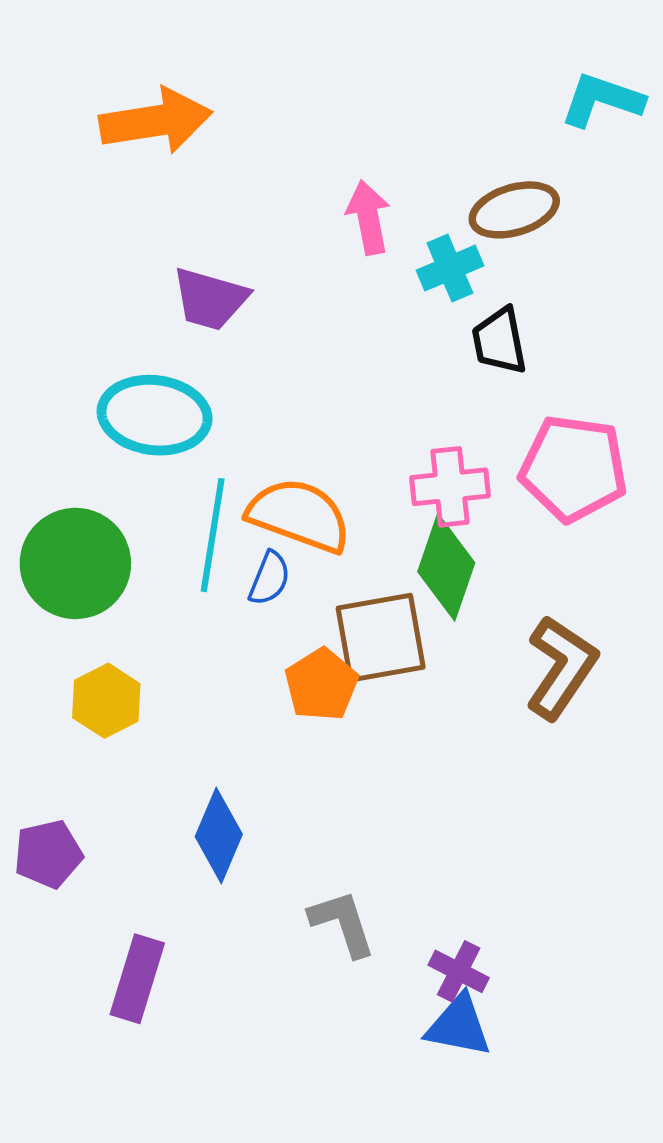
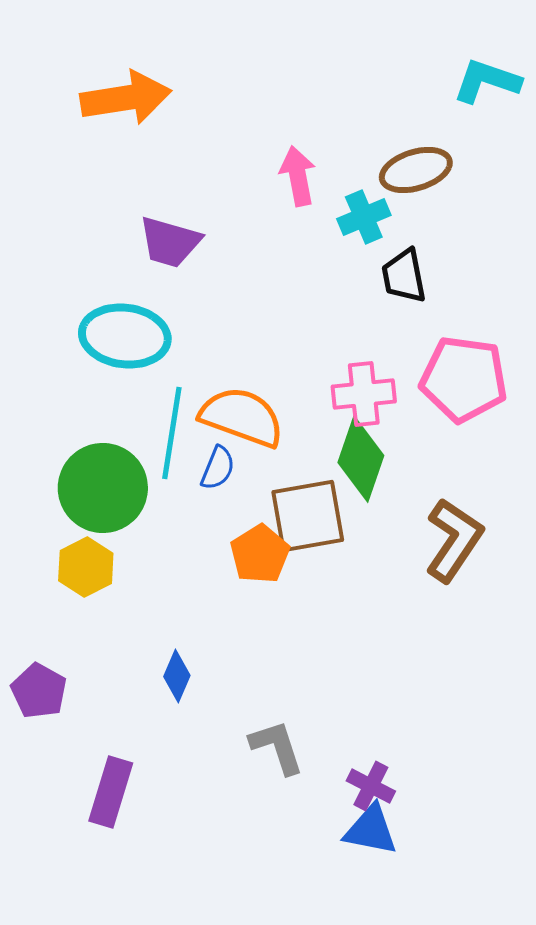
green circle: (75, 563) -> (103, 488), moved
blue diamond: (219, 835) -> (177, 676), size x0.7
purple pentagon: (48, 854) -> (39, 691), turned -30

